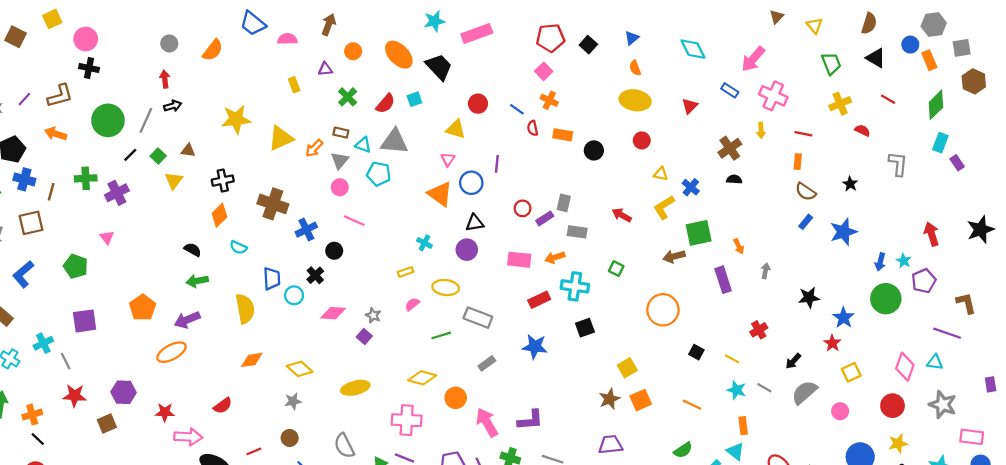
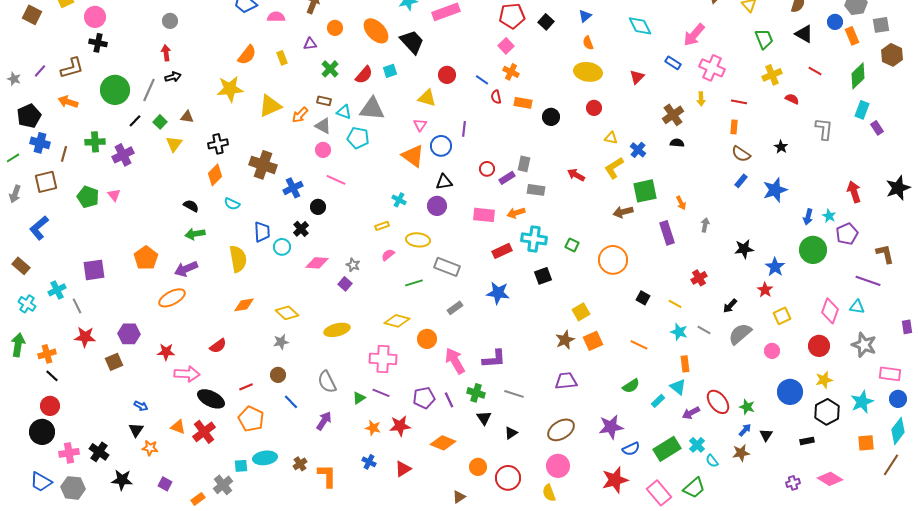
orange semicircle: (213, 50) -> (247, 55), moved
gray triangle: (340, 160) -> (323, 126), turned -42
green pentagon: (76, 266) -> (88, 197), moved
green square: (616, 269) -> (572, 245), moved

